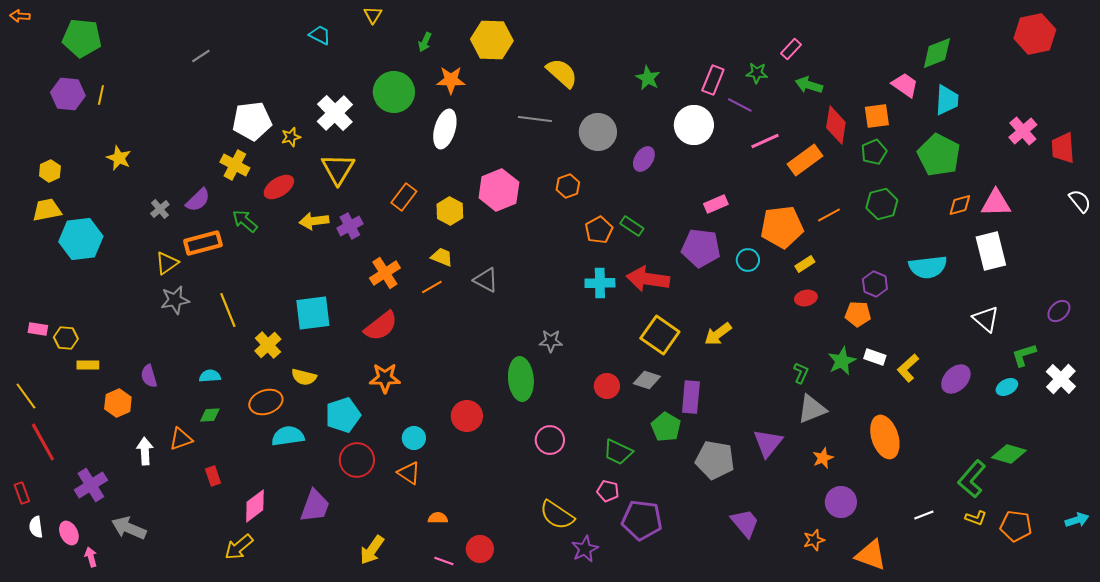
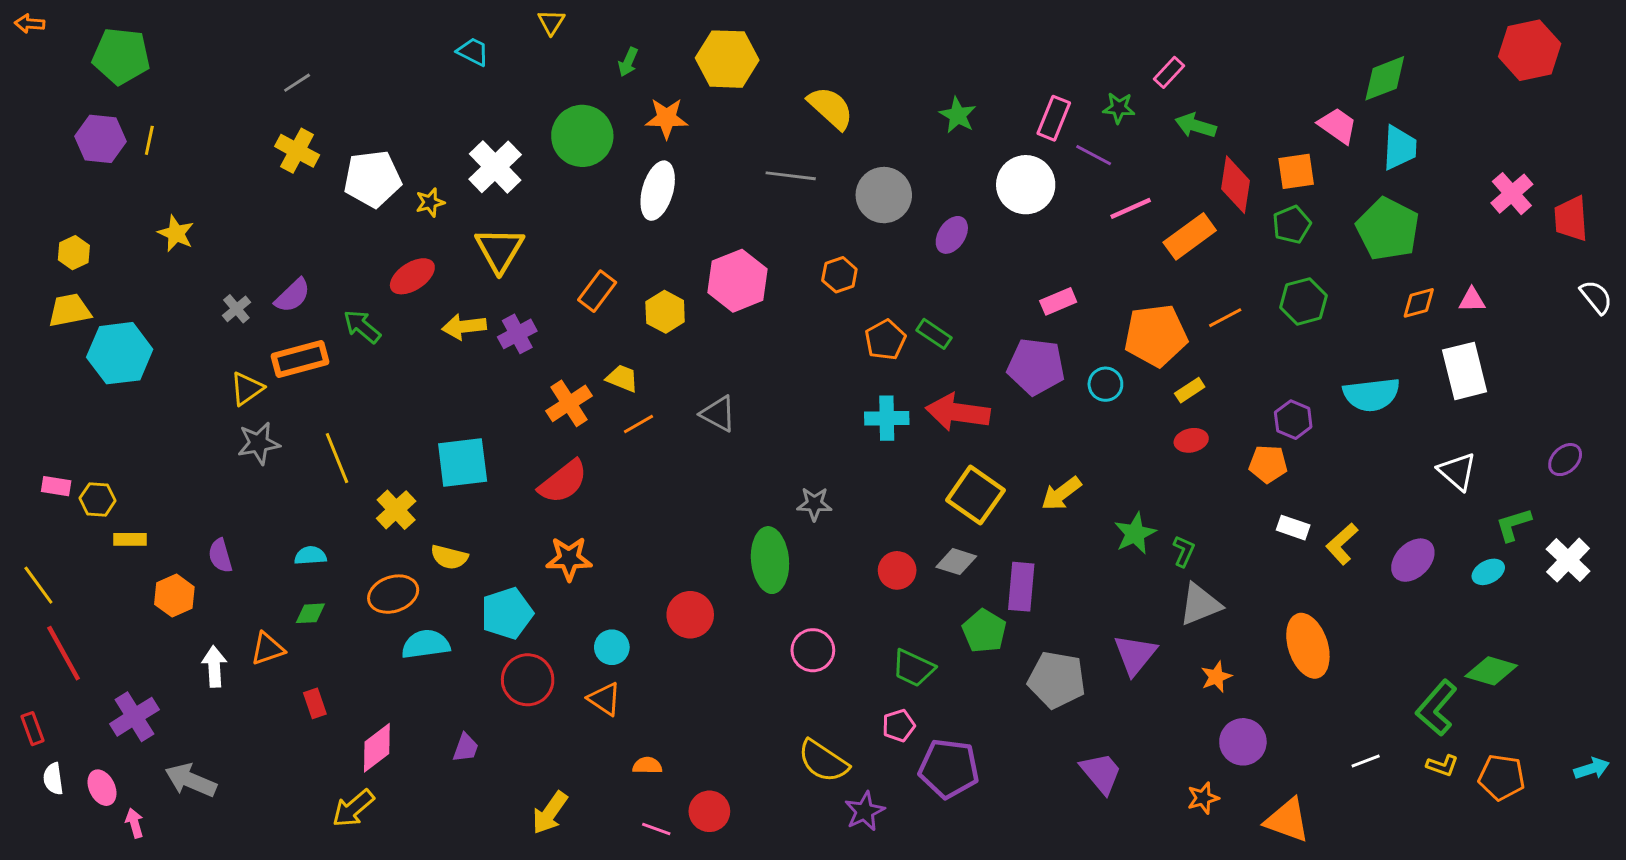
yellow cross: (235, 165) -> (297, 151), moved
pink triangle: (996, 203) -> (1472, 300), size x0.6
yellow trapezoid: (442, 257) -> (622, 378), moved
green star: (842, 361) -> (1135, 533), moved
pink pentagon: (608, 491) -> (899, 726), turned -30
purple trapezoid: (315, 506) -> (466, 748), size x0.6

